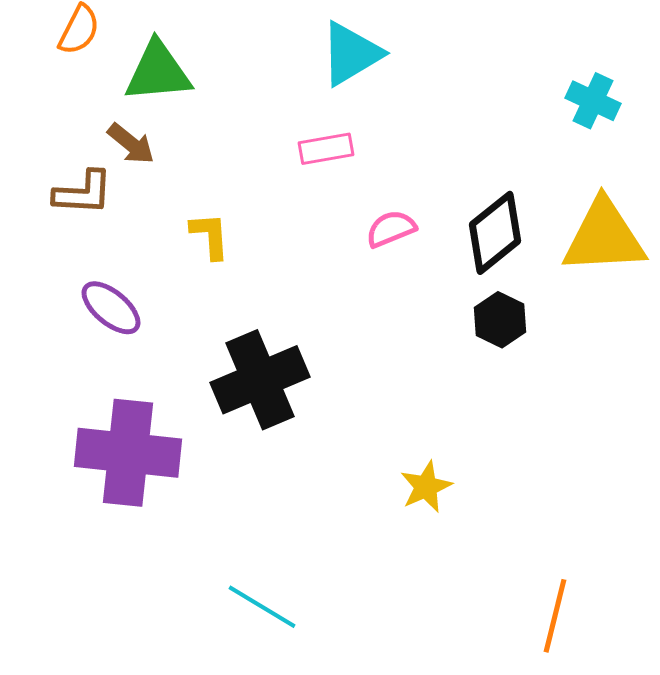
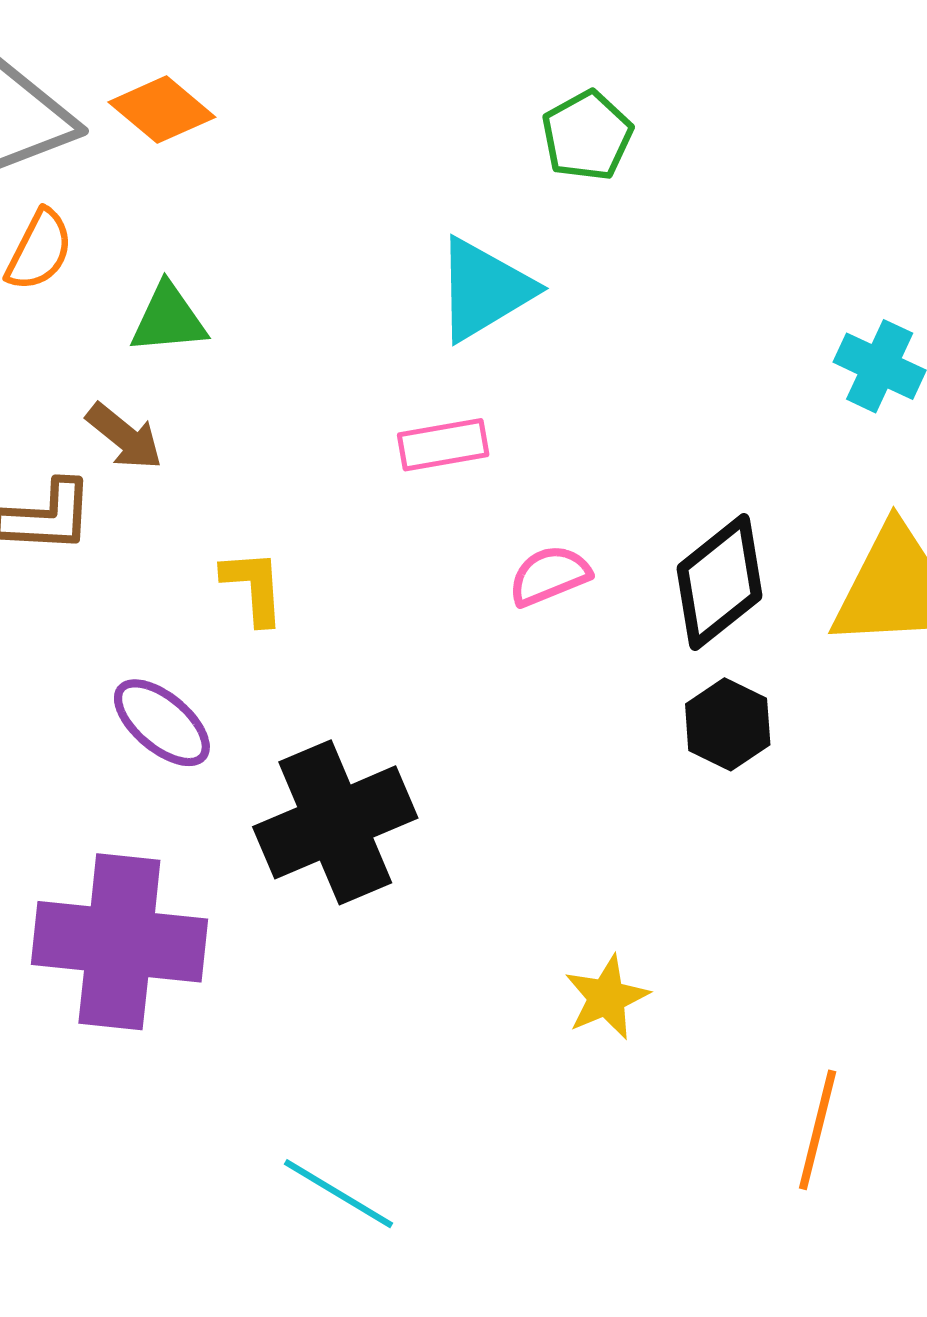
green triangle: (158, 72) -> (168, 319), size x0.7
purple ellipse: (111, 308) -> (162, 723), moved
orange line: (555, 616) -> (818, 1130), moved

